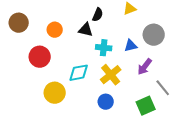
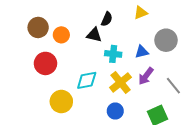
brown circle: (19, 23) -> (38, 27), moved
purple arrow: (145, 67) -> (146, 76), moved
gray line: (163, 88) -> (173, 86), moved

